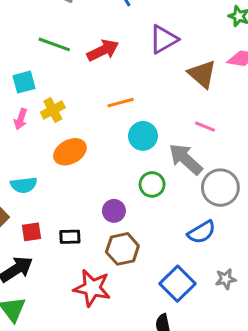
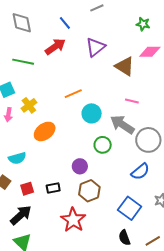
red arrow: (103, 50) -> (55, 47), moved
red star: (92, 288) -> (73, 220), turned 30

